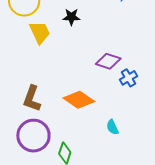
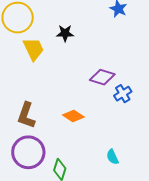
orange diamond: (79, 100) -> (73, 116), size x0.7
cyan semicircle: (112, 127) -> (112, 157), moved

